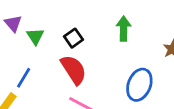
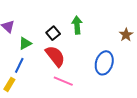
green arrow: (124, 29) -> (77, 25), moved
green triangle: (35, 36) -> (25, 43), moved, turned 40

